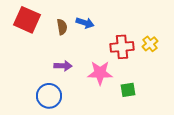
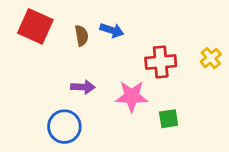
yellow cross: (150, 44) -> (211, 58), moved

